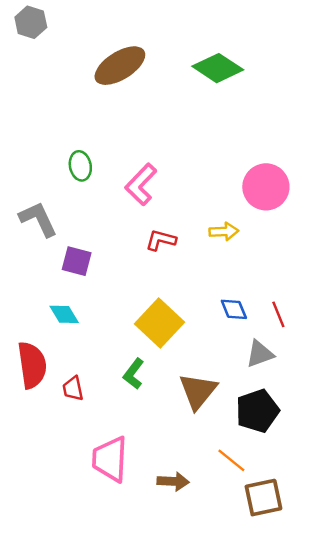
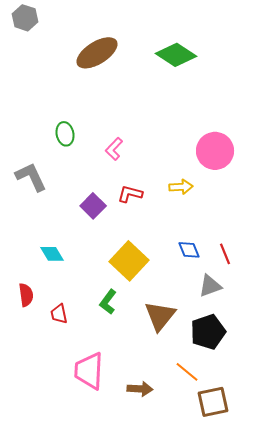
pink L-shape: (141, 184) -> (114, 149), size x0.7
purple square: (77, 261) -> (93, 206), moved, turned 30
red semicircle: (32, 365) -> (26, 295), size x0.6

